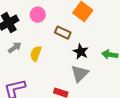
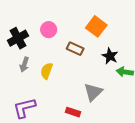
gray arrow: (15, 48) -> (24, 65), turned 144
black star: (81, 52) -> (110, 56), moved

